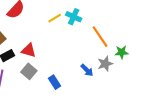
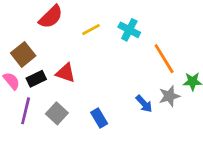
yellow line: (55, 18) -> (91, 30), moved
gray square: (29, 71) -> (57, 113), moved

